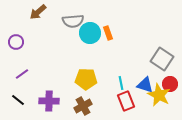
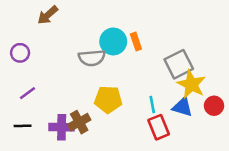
gray semicircle: (73, 21) -> (92, 58), moved
gray square: (162, 59) -> (179, 64), moved, turned 30
yellow star: (159, 95) -> (191, 84), moved
black line: (18, 100) -> (23, 126), turned -40
brown cross: (83, 106) -> (79, 122), moved

